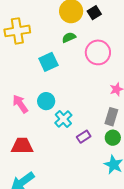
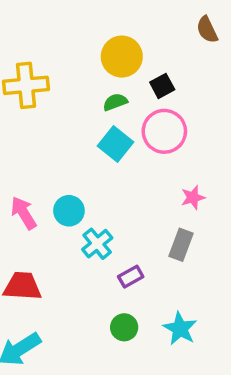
black square: (94, 13) -> (162, 86), moved
cyan square: (48, 62) -> (116, 144), moved, turned -30
green circle: (113, 138) -> (124, 327), moved

